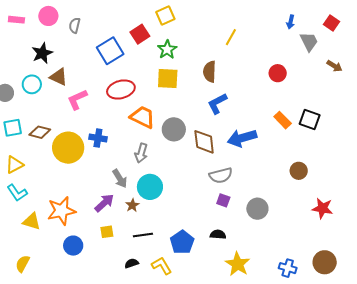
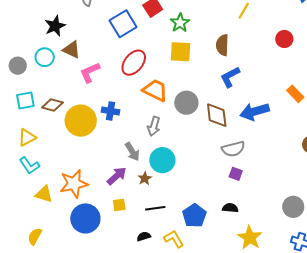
red circle: (278, 73) -> (284, 39), moved
red ellipse: (121, 89) -> (134, 63), turned -36
gray circle: (257, 209) -> (293, 207), moved
blue circle: (73, 246) -> (85, 218), size x1.5

